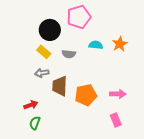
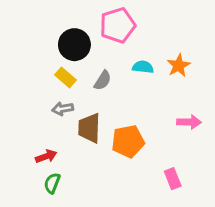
gray semicircle: (69, 54) -> (103, 80), turned -64
pink arrow: (118, 94) -> (189, 122), moved

